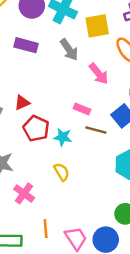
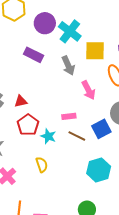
pink rectangle: (82, 109) -> (69, 116), turned -40

